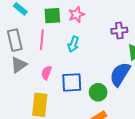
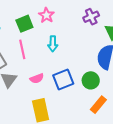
pink semicircle: (46, 73) -> (37, 78), turned -112

